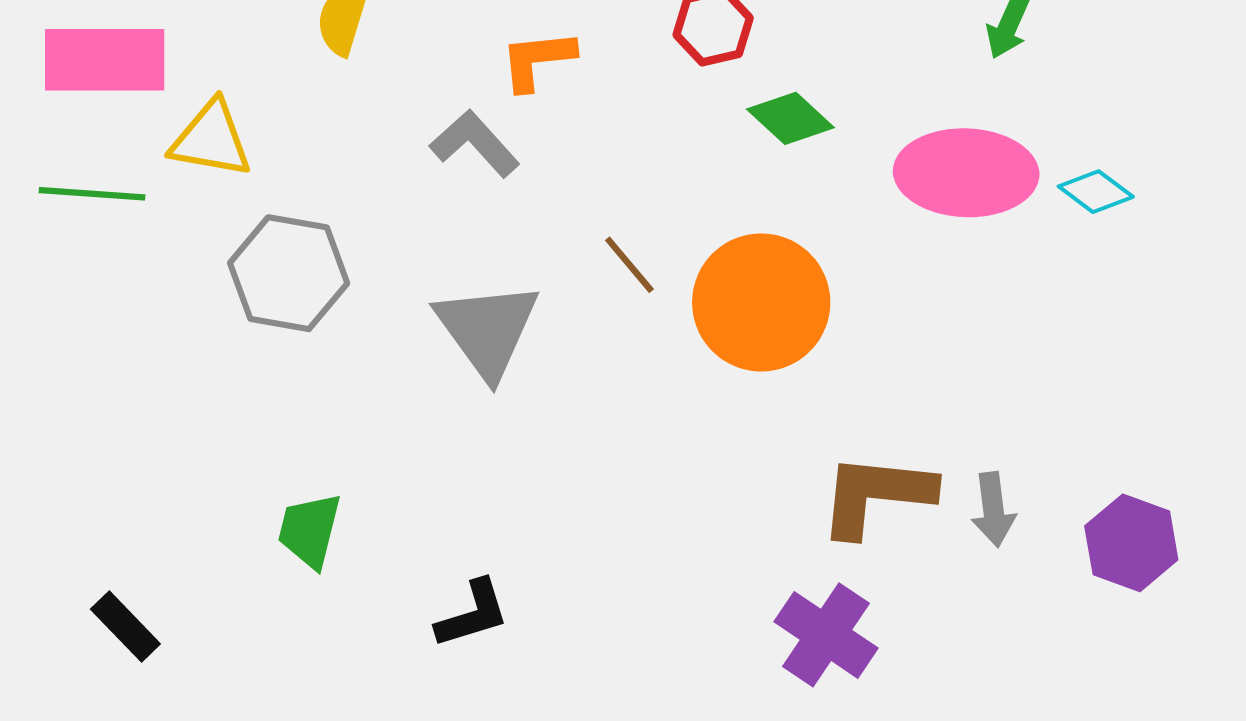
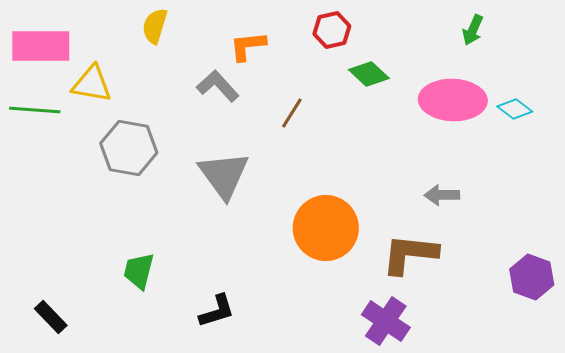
brown line: (629, 265) -> (292, 113), moved, turned 72
orange circle: (761, 302) -> (326, 228), moved
gray arrow: (993, 509) -> (442, 195), moved, turned 96

